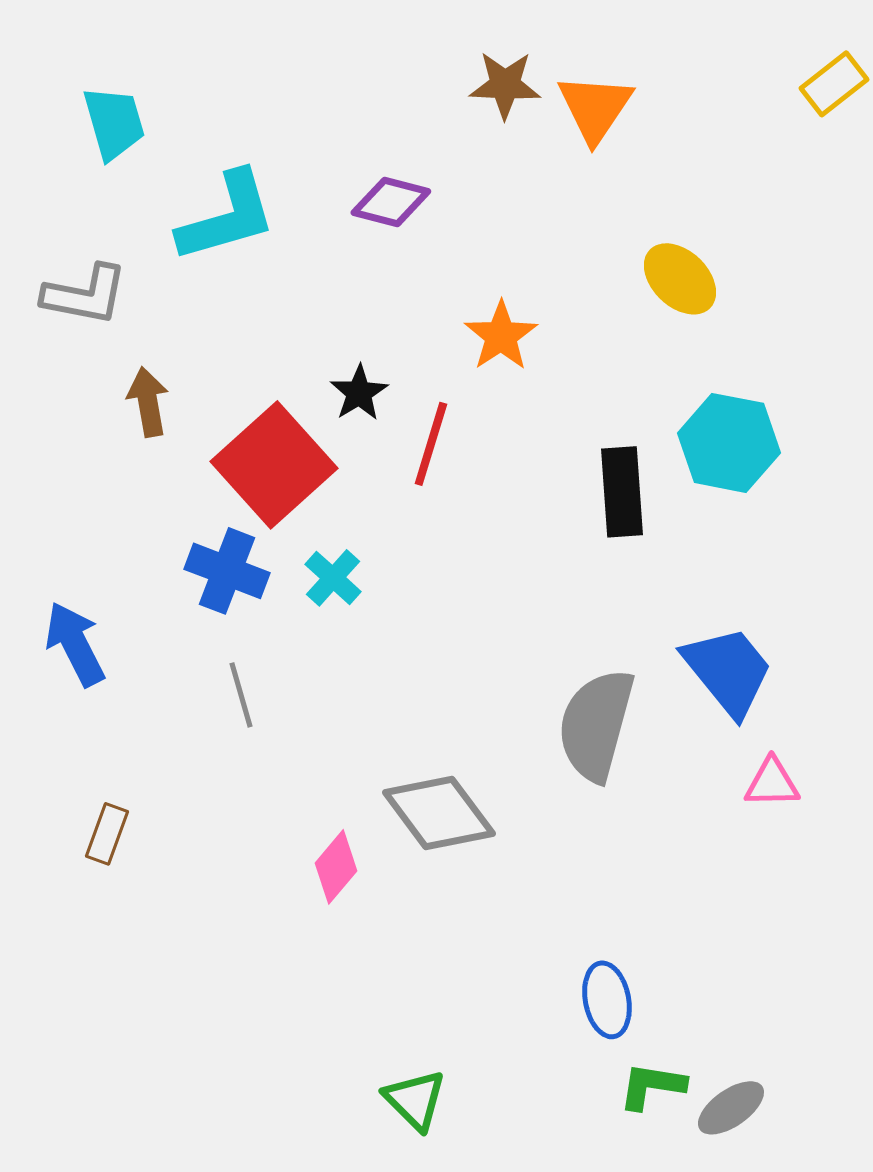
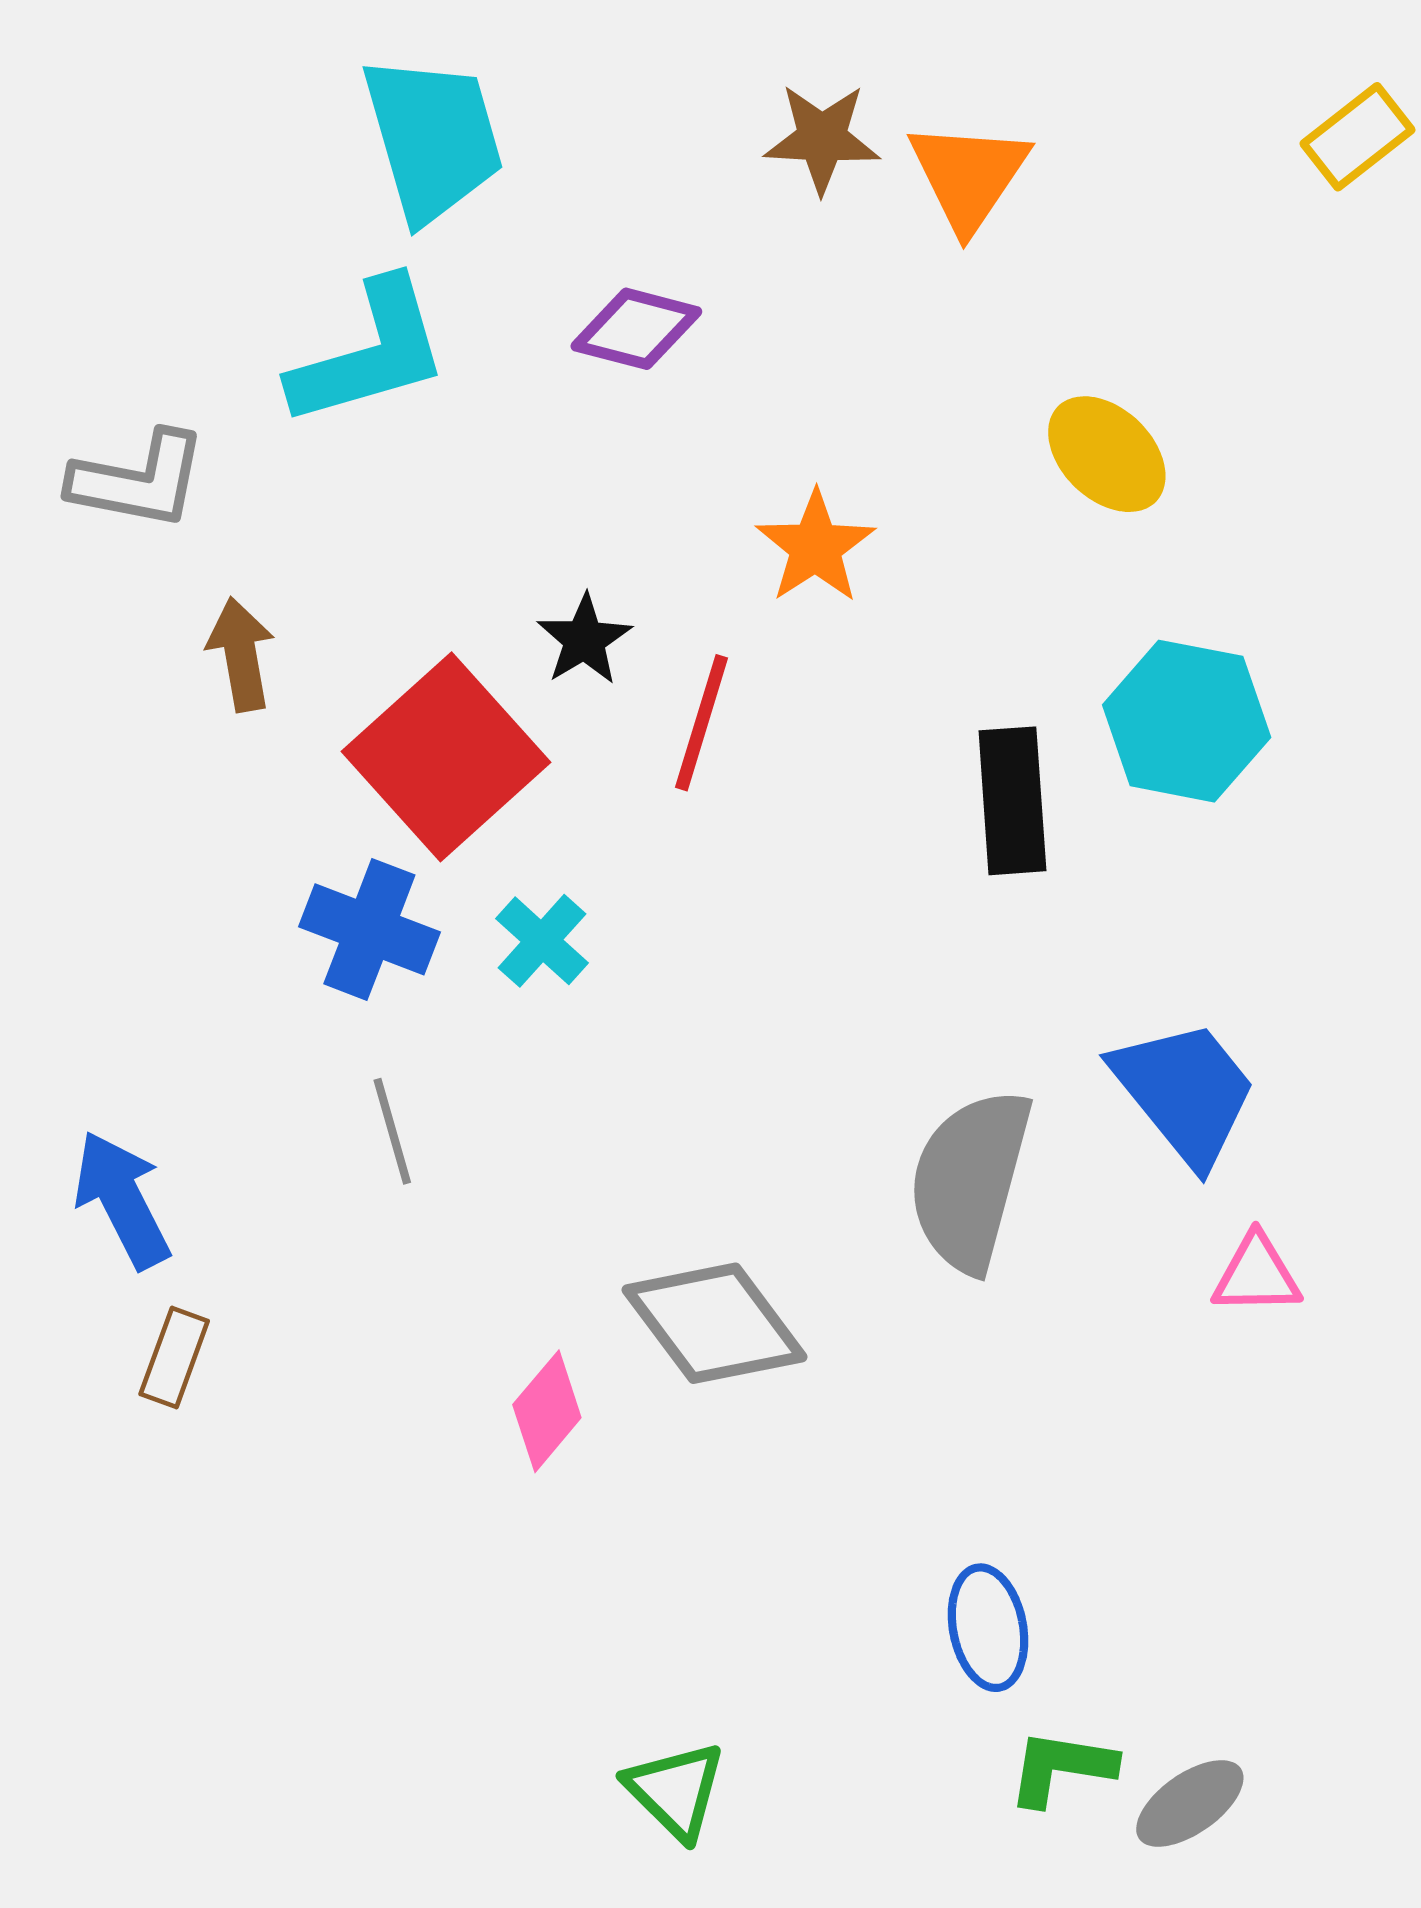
cyan trapezoid: (114, 123) -> (433, 138), moved, size x1.4
blue arrow: (75, 644) -> (122, 1200), moved

